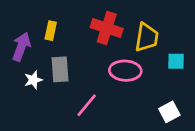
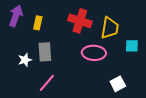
purple arrow: (21, 47) -> (16, 16), moved
pink line: (87, 105) -> (47, 83), moved
white square: (169, 112) -> (118, 84), moved

